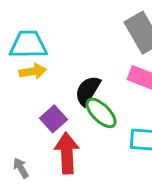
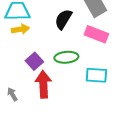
black semicircle: (88, 91) -> (63, 19), moved
green ellipse: (101, 113) -> (66, 57), turned -50

